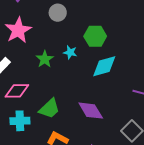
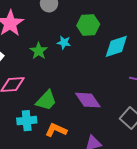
cyan diamond: (104, 66) -> (116, 46), moved
cyan cross: (20, 121) -> (27, 121), moved

